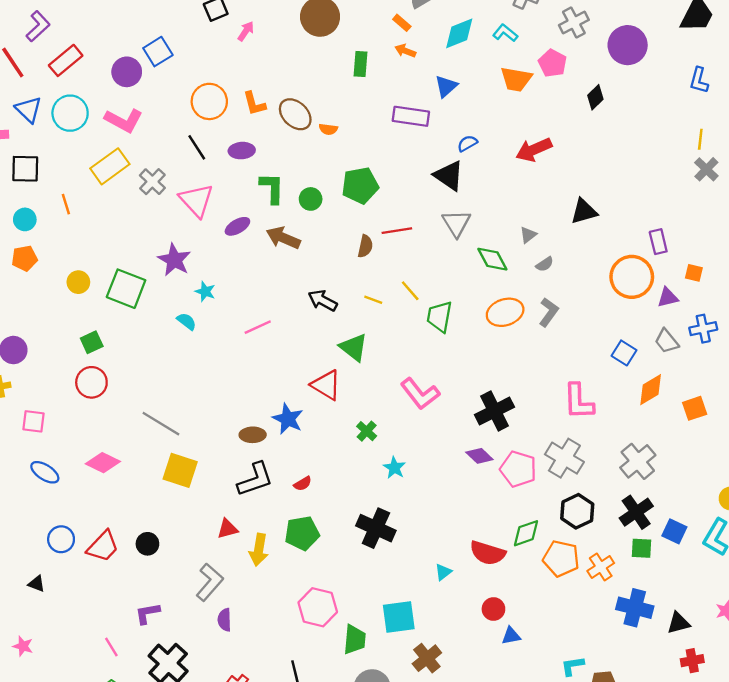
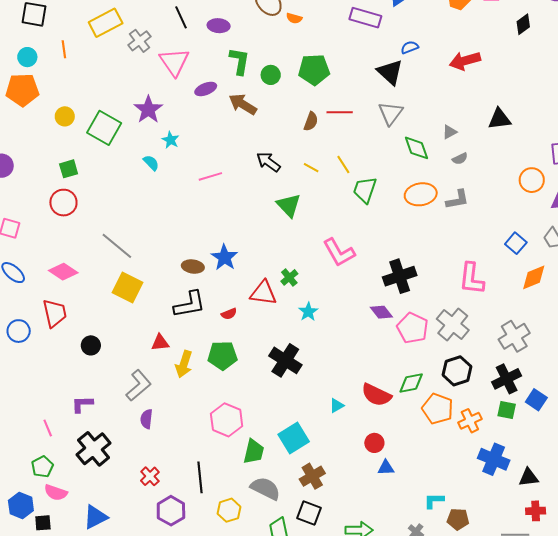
orange pentagon: (25, 258) -> (22, 90), size x1.5
orange circle: (632, 277) -> (532, 180), size x0.7
gray L-shape: (549, 312) -> (457, 200), turned 35
red triangle: (326, 385) -> (263, 293), moved, turned -32
red trapezoid: (103, 546) -> (55, 313), moved, turned -64
cyan square: (399, 617) -> (294, 438), turned -32

